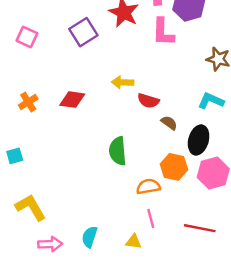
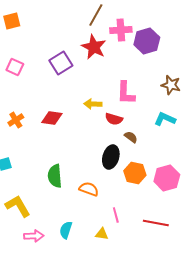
pink L-shape: (163, 32) -> (126, 93), moved
black ellipse: (199, 140) -> (111, 157), moved
green semicircle: (118, 151) -> (55, 176), moved
orange semicircle: (148, 187) -> (89, 189), moved, turned 30

